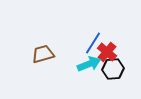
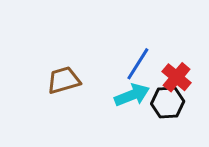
red cross: (107, 52) -> (177, 77), moved

